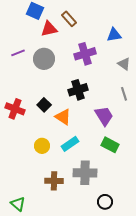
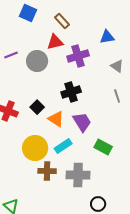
red triangle: (49, 29) -> (55, 42), moved
purple trapezoid: (104, 116) -> (82, 122), moved
yellow circle: (42, 146) -> (35, 148), size x1.6
brown cross: (54, 181) -> (47, 171), moved

